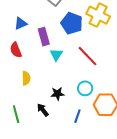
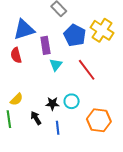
blue triangle: (21, 23) -> (24, 30), size x1.6
yellow semicircle: (26, 78) -> (17, 99), moved, turned 40
cyan circle: (85, 88) -> (72, 101), moved
blue line: (77, 116) -> (58, 128), moved, turned -32

